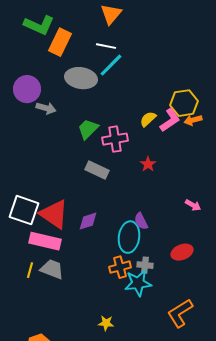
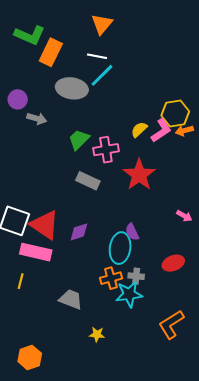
purple circle: (27, 89) -> (18, 99), size x0.7
red star: (148, 164) -> (139, 175), size x2.0
gray trapezoid: (52, 269) -> (71, 299), moved

